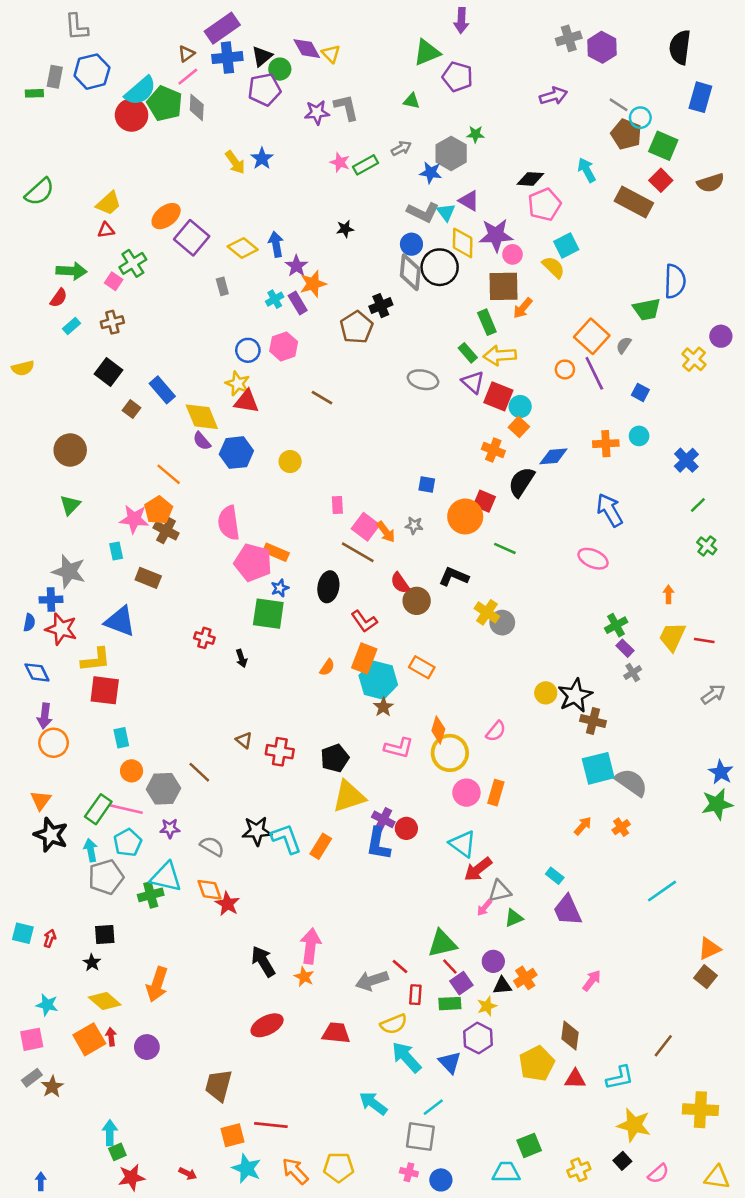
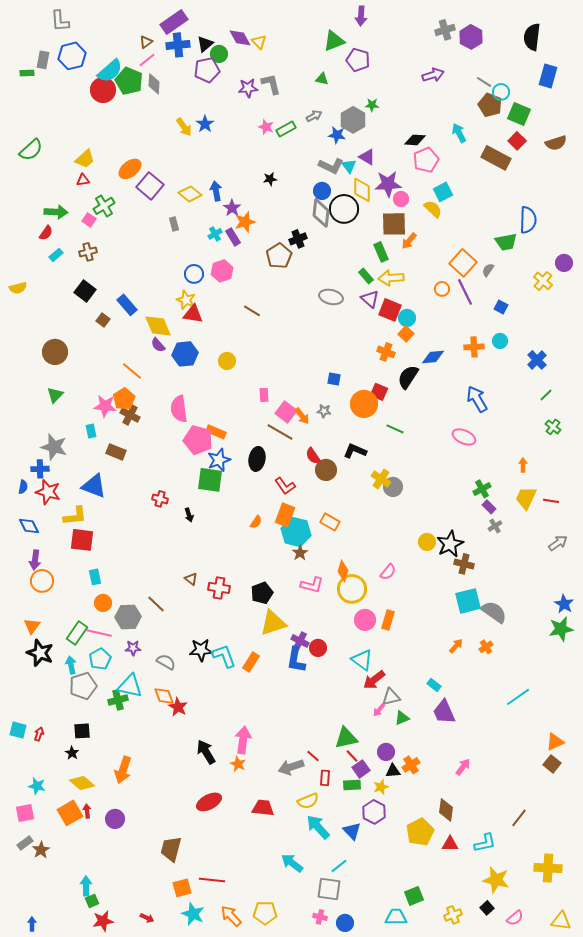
blue star: (280, 588) -> (219, 460), size x1.6

